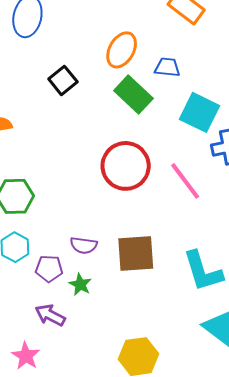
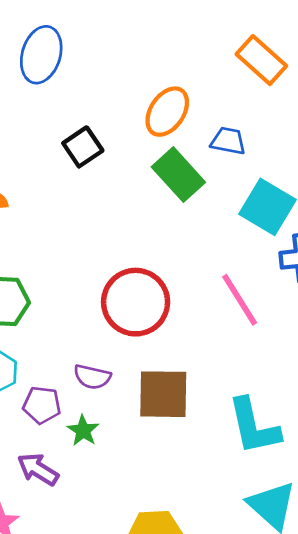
red circle: (126, 166) -> (136, 302), moved

